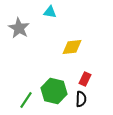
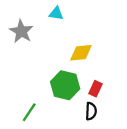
green hexagon: (54, 91) -> (65, 85), moved

